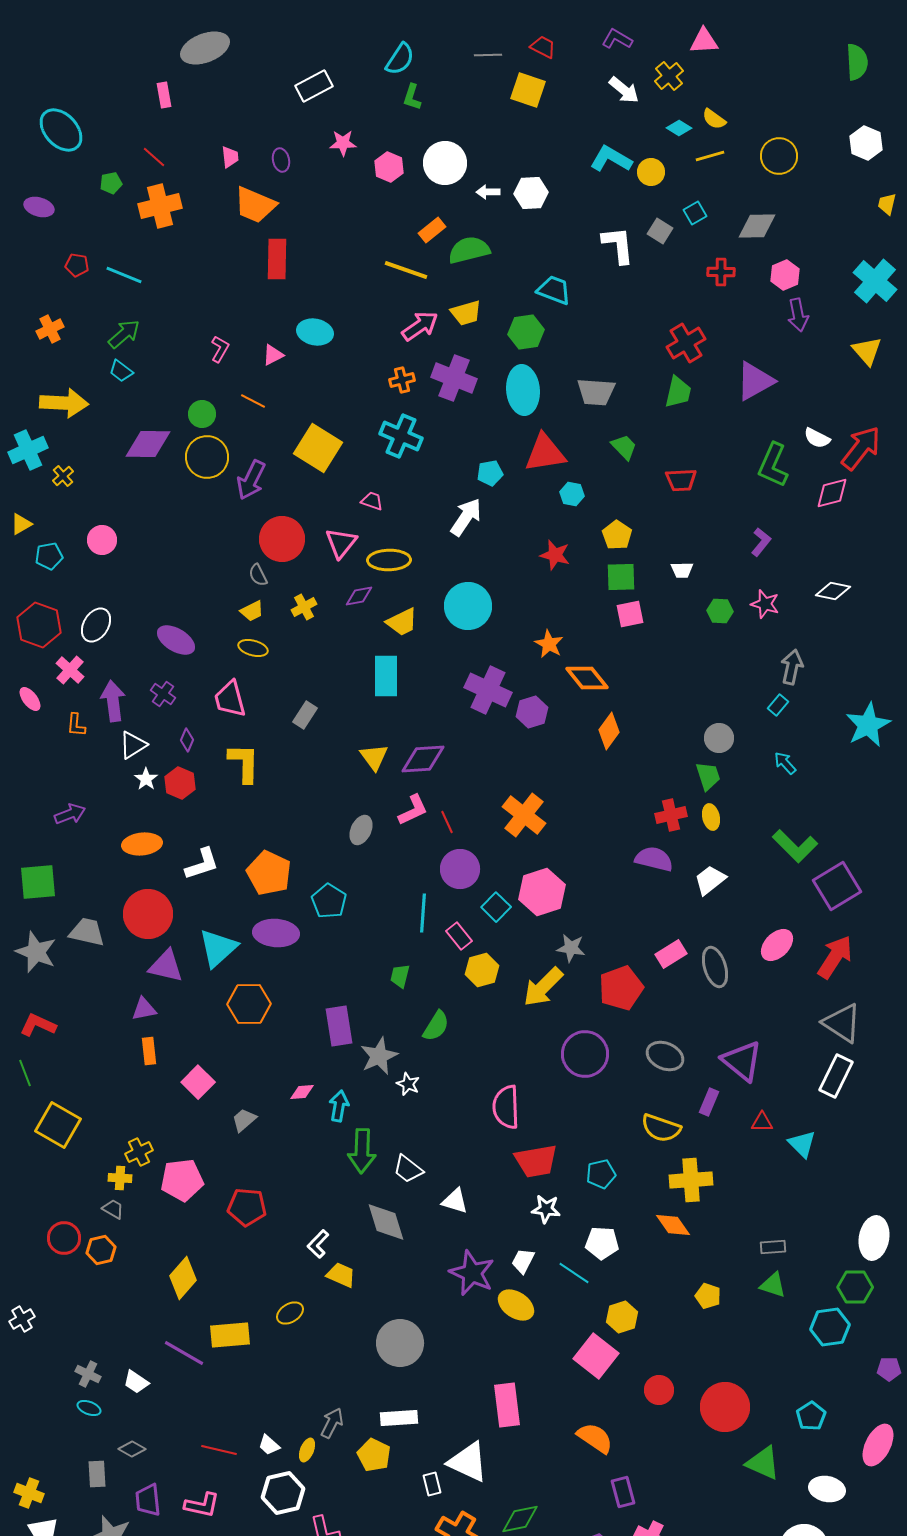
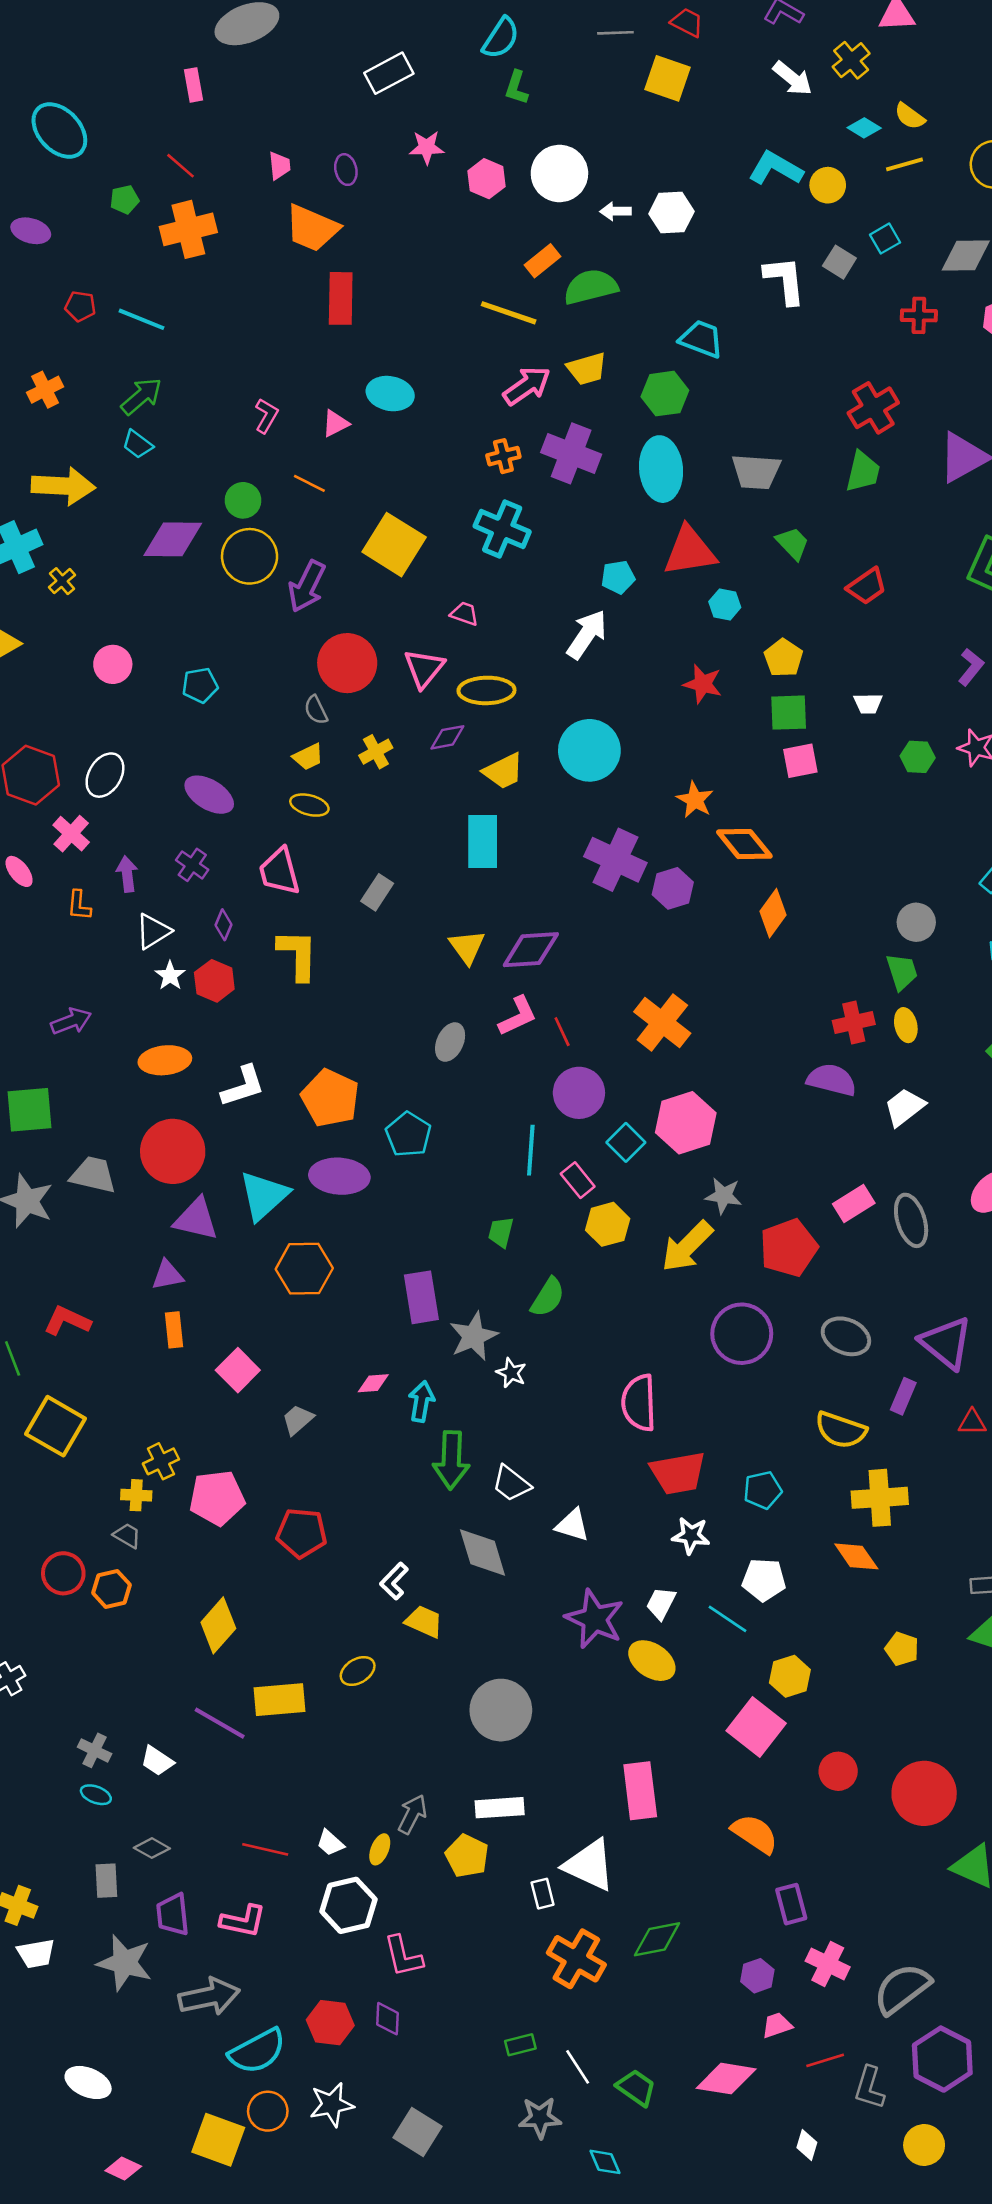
red trapezoid: (681, 480) -> (867, 586), turned -32
cyan pentagon: (49, 556) -> (200, 685), moved
purple arrow: (113, 701) -> (127, 874), size x0.7
red L-shape: (38, 1025) -> (67, 1321), moved

